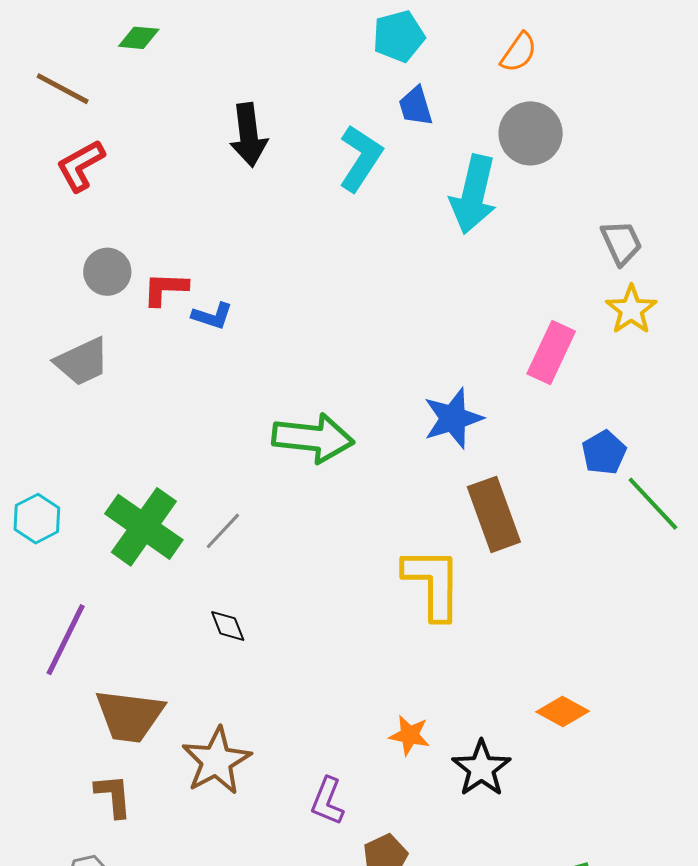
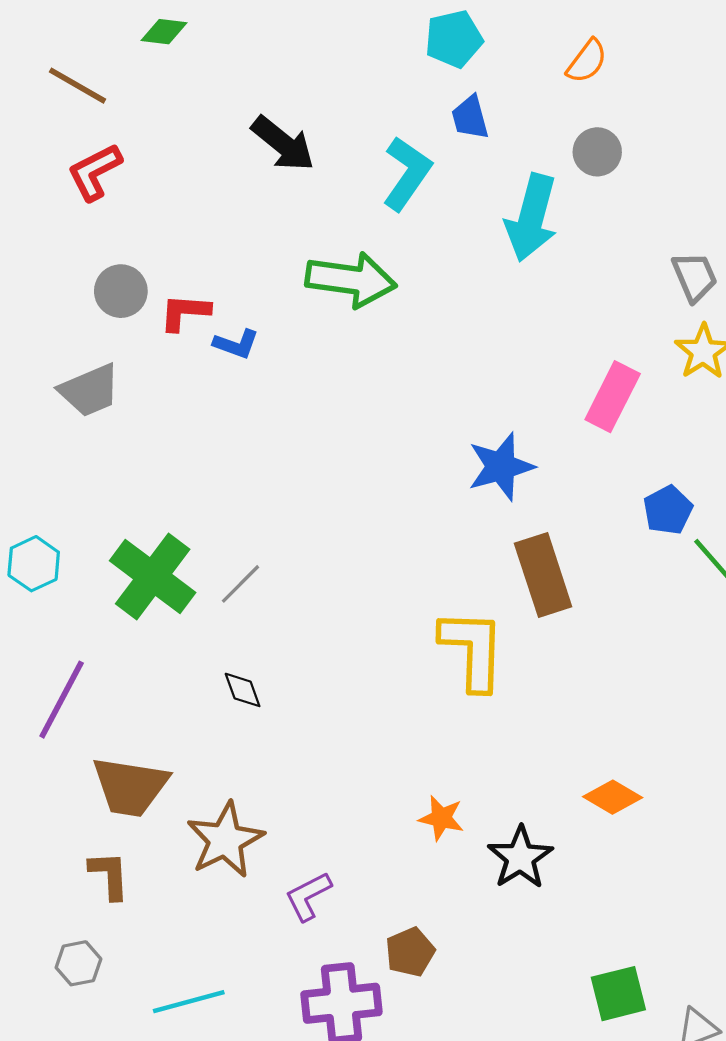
gray circle: (531, 133) -> (597, 152), size x0.7
black arrow: (249, 135) -> (283, 144), turned -46
green arrow: (313, 438) -> (351, 280), moved
purple L-shape: (327, 801) -> (308, 896), moved, turned 39

